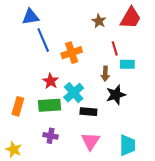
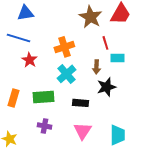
brown star: (99, 21) -> (90, 17), size x1.6
blue line: (43, 40) -> (18, 38), moved, turned -50
red star: (51, 81) -> (29, 60), moved
cyan cross: (74, 93) -> (66, 74), moved

